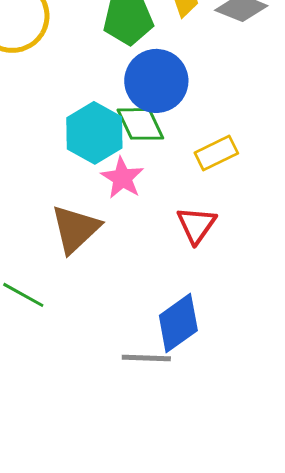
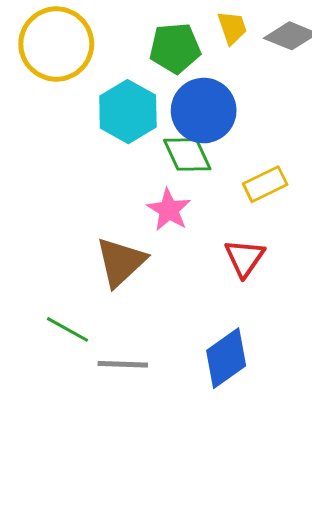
cyan hexagon: (94, 133) -> (128, 112), moved
gray line: (146, 358) -> (123, 364), moved

